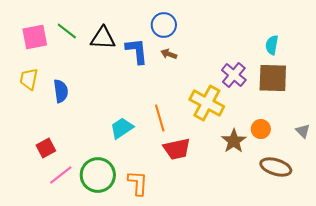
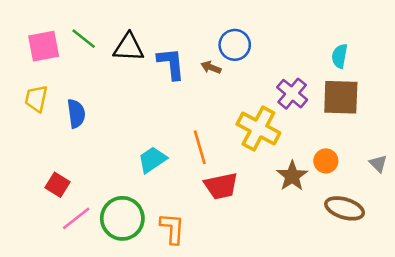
blue circle: (164, 25) -> (235, 45), moved
red square: (46, 148) -> (57, 185), turned -30

